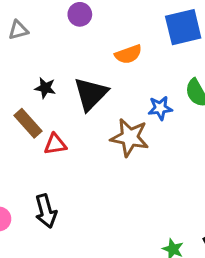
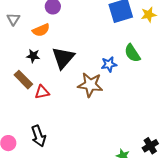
gray triangle: (18, 30) -> (13, 19), turned -40
orange semicircle: (128, 54) -> (41, 30), moved

